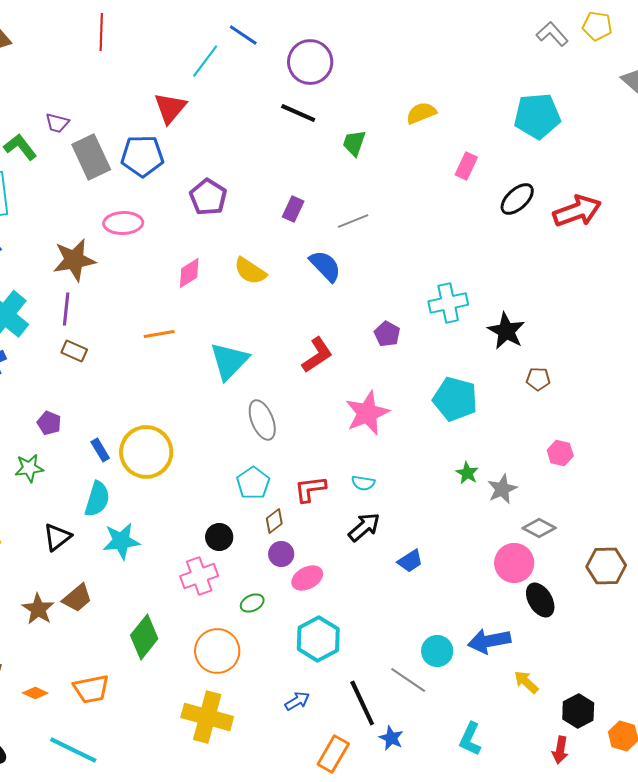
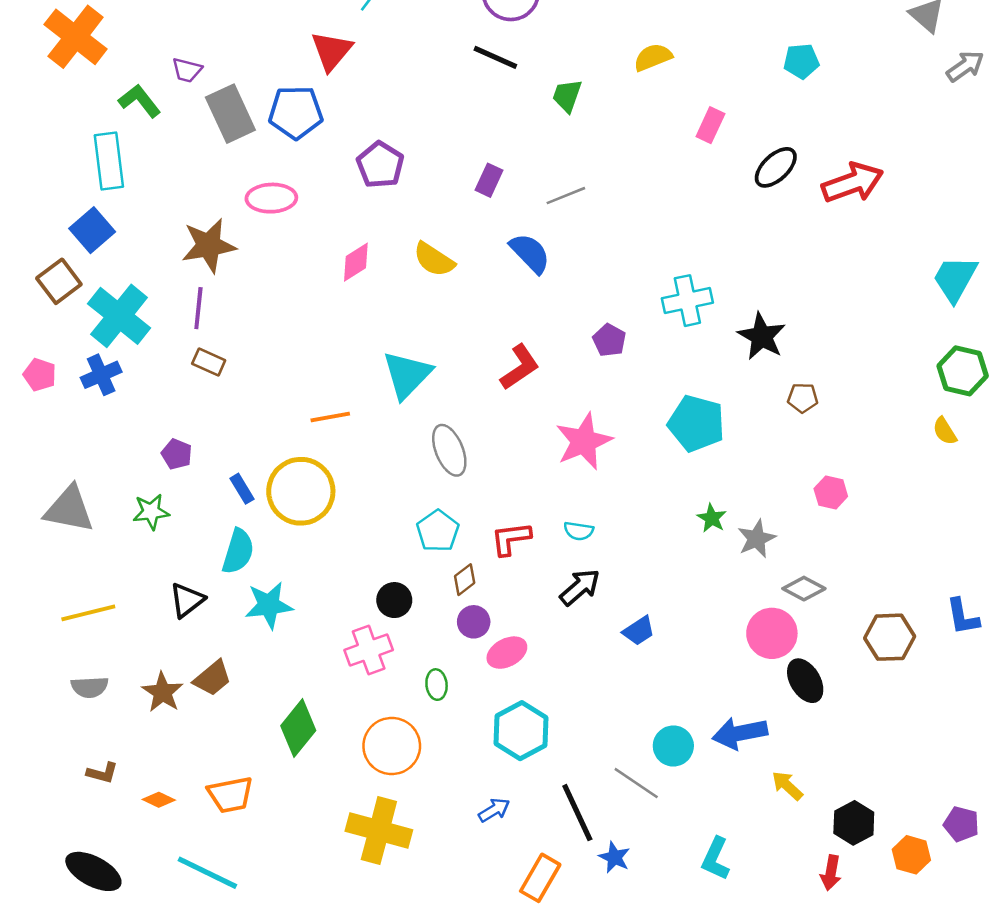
cyan pentagon: (537, 116) -> (801, 61), size x0.6
orange line: (159, 334) -> (330, 417), moved
green ellipse: (252, 603) -> (437, 685), turned -70

